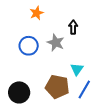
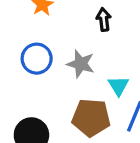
gray star: (56, 43) -> (81, 64), moved

